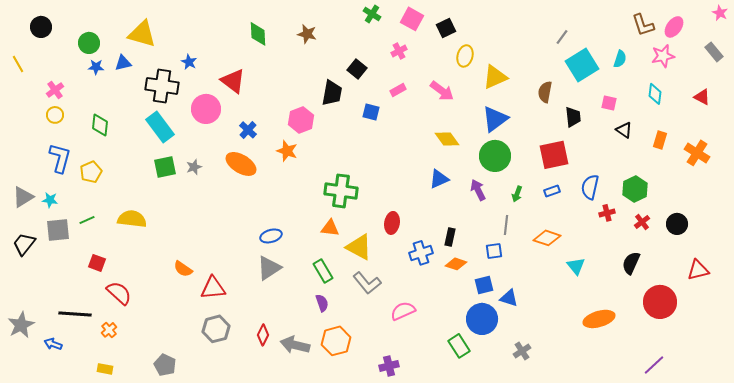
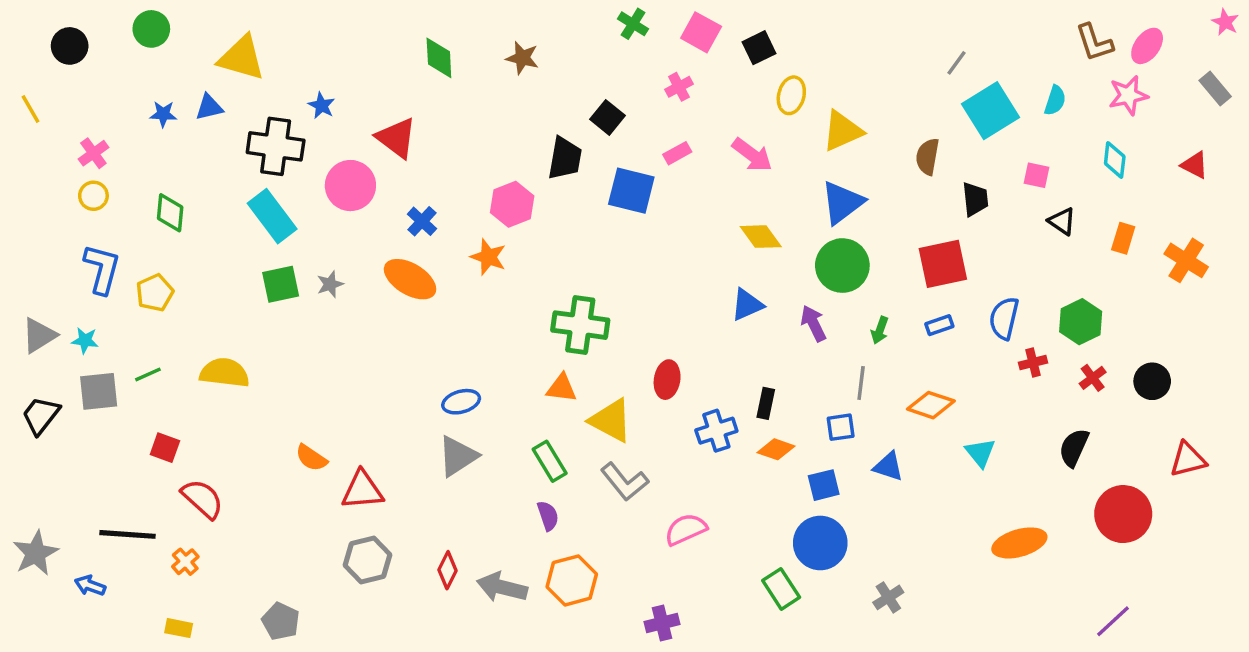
green circle: (89, 43) -> (151, 29), moved
blue square: (371, 112) -> (631, 191), size x1.6
blue triangle: (509, 298) -> (888, 466), moved

